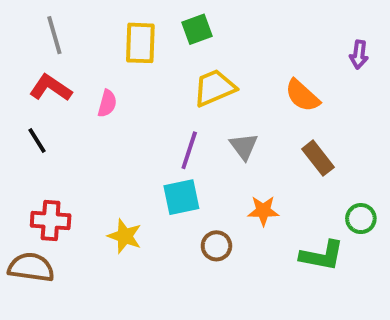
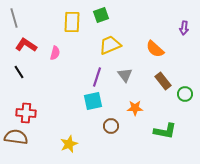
gray line: (54, 35) -> (14, 18), moved
green circle: (361, 219) -> (185, 94), moved
yellow star: (125, 236) -> (69, 144), moved, turned 30

